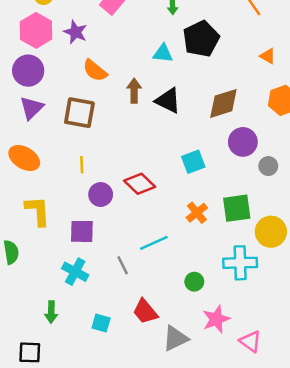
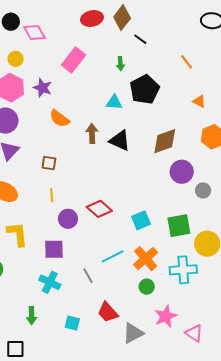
brown square: (79, 113) -> (49, 163), moved, size x0.6
cyan square: (193, 162) -> (141, 220), moved
orange cross: (197, 213) -> (146, 259), moved, size x1.4

